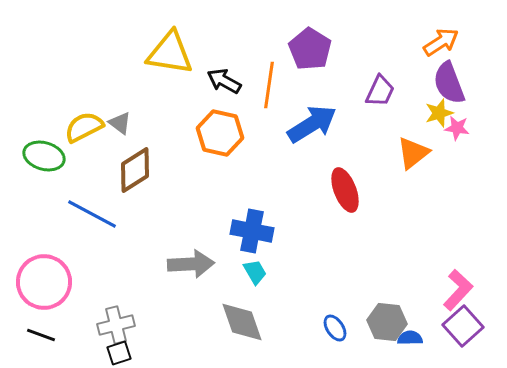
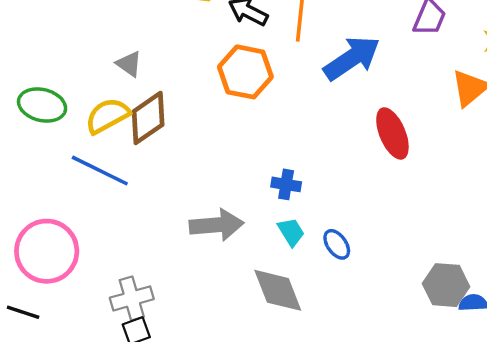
yellow semicircle: (84, 127) -> (107, 116), moved
blue cross: (252, 231) -> (286, 184), size x0.6
blue ellipse: (335, 328) -> (337, 244), moved
black line: (41, 335) -> (23, 312), moved

